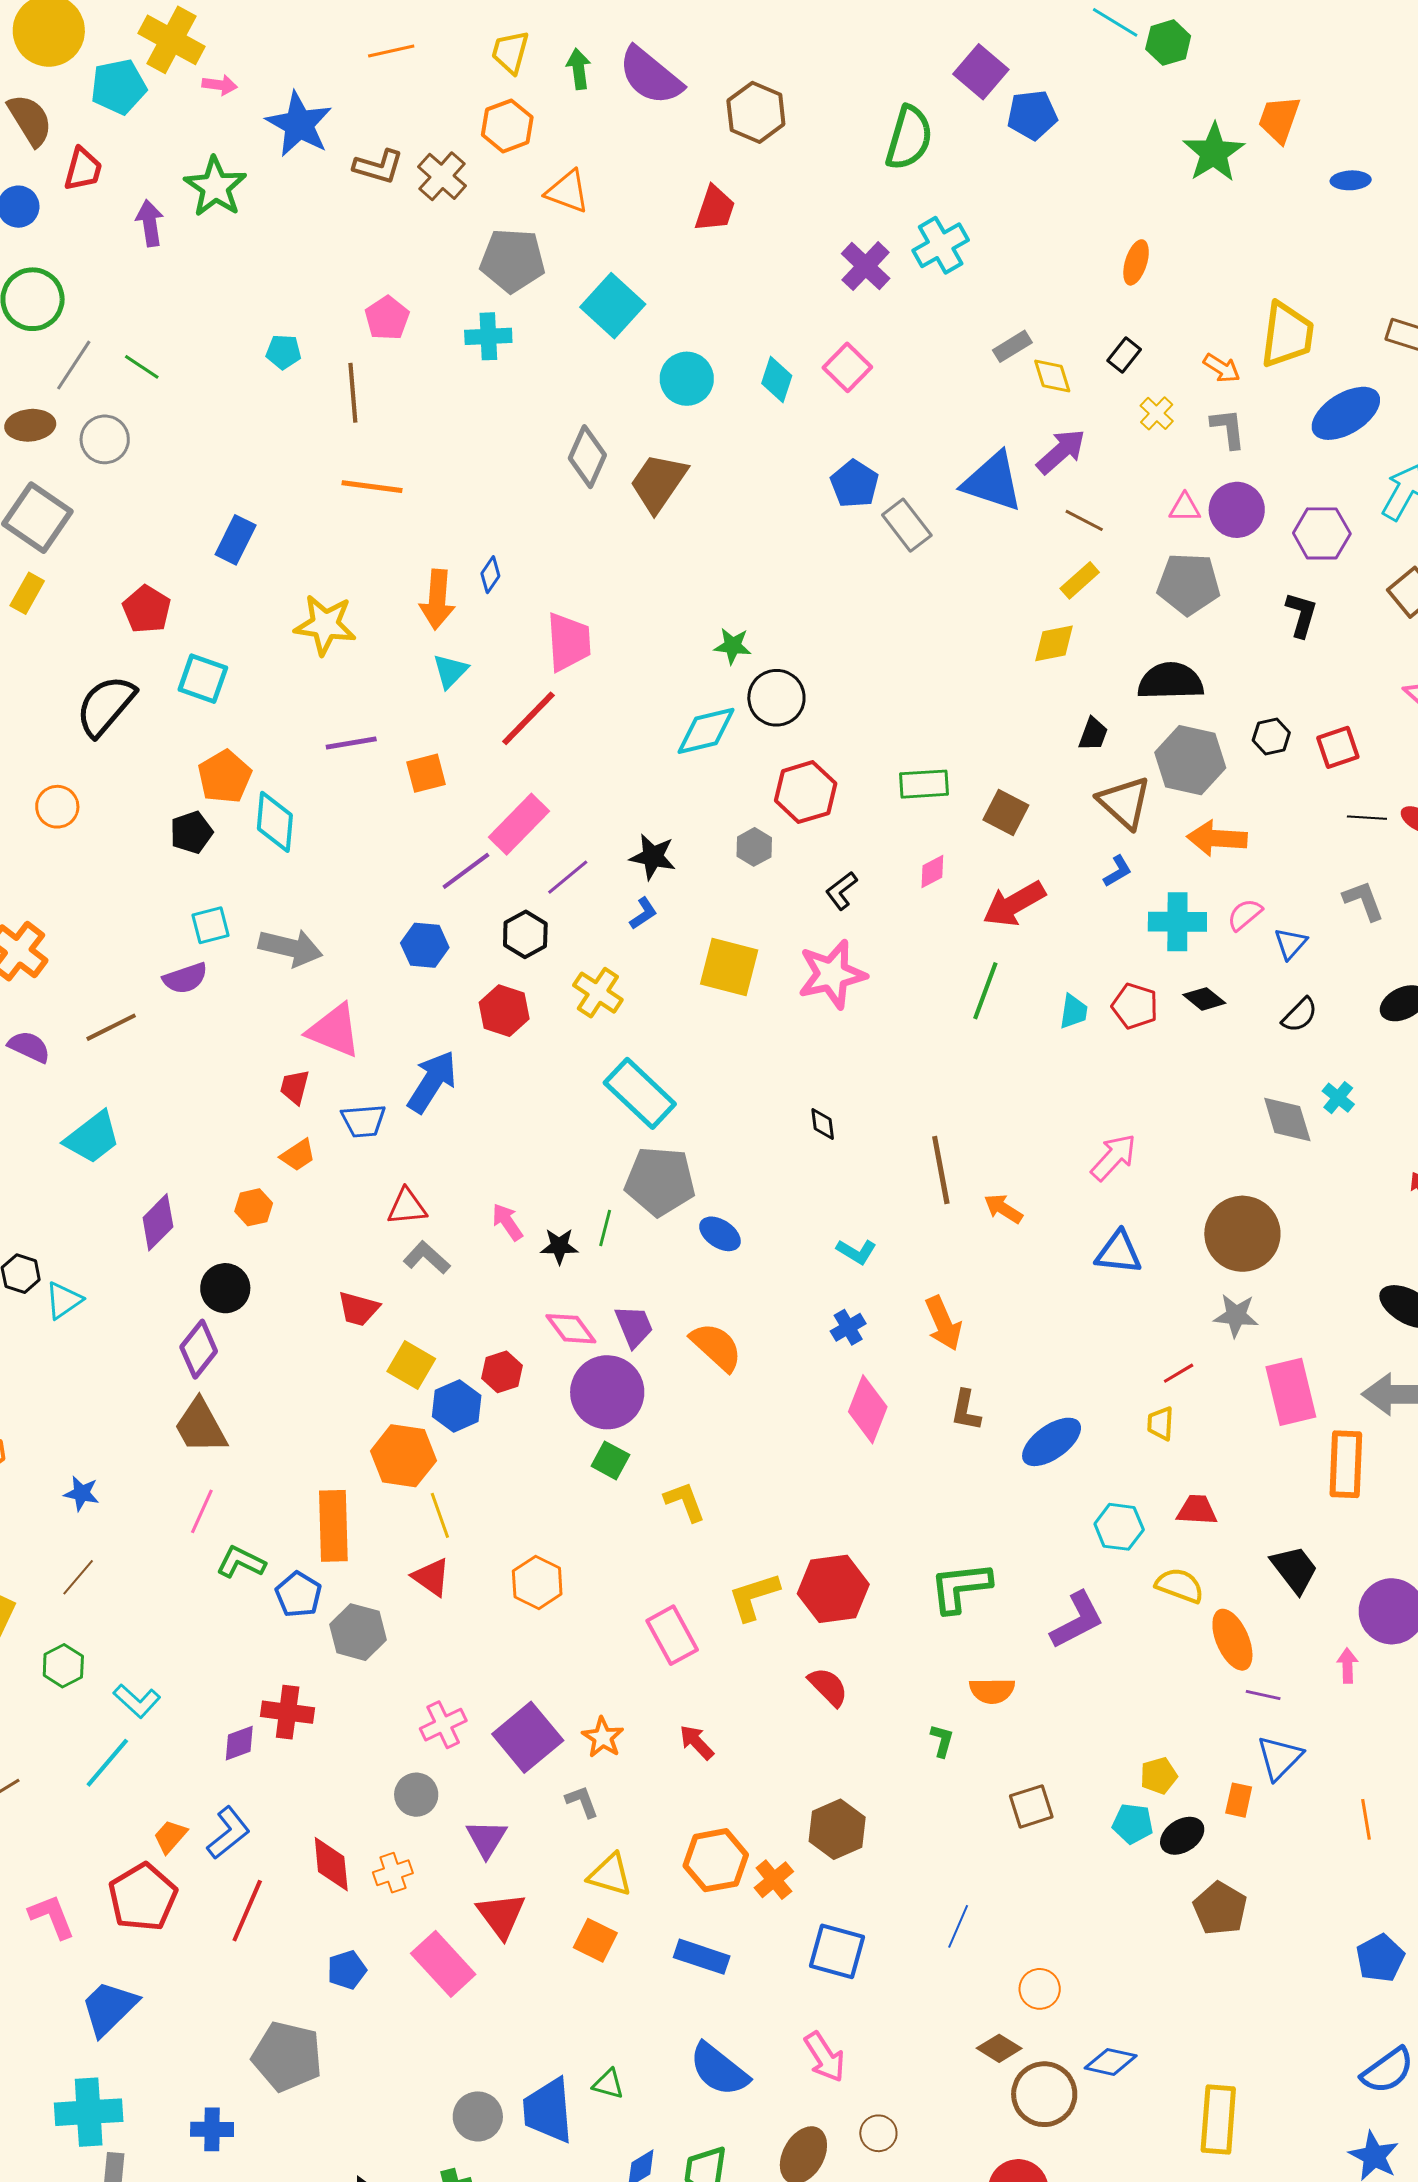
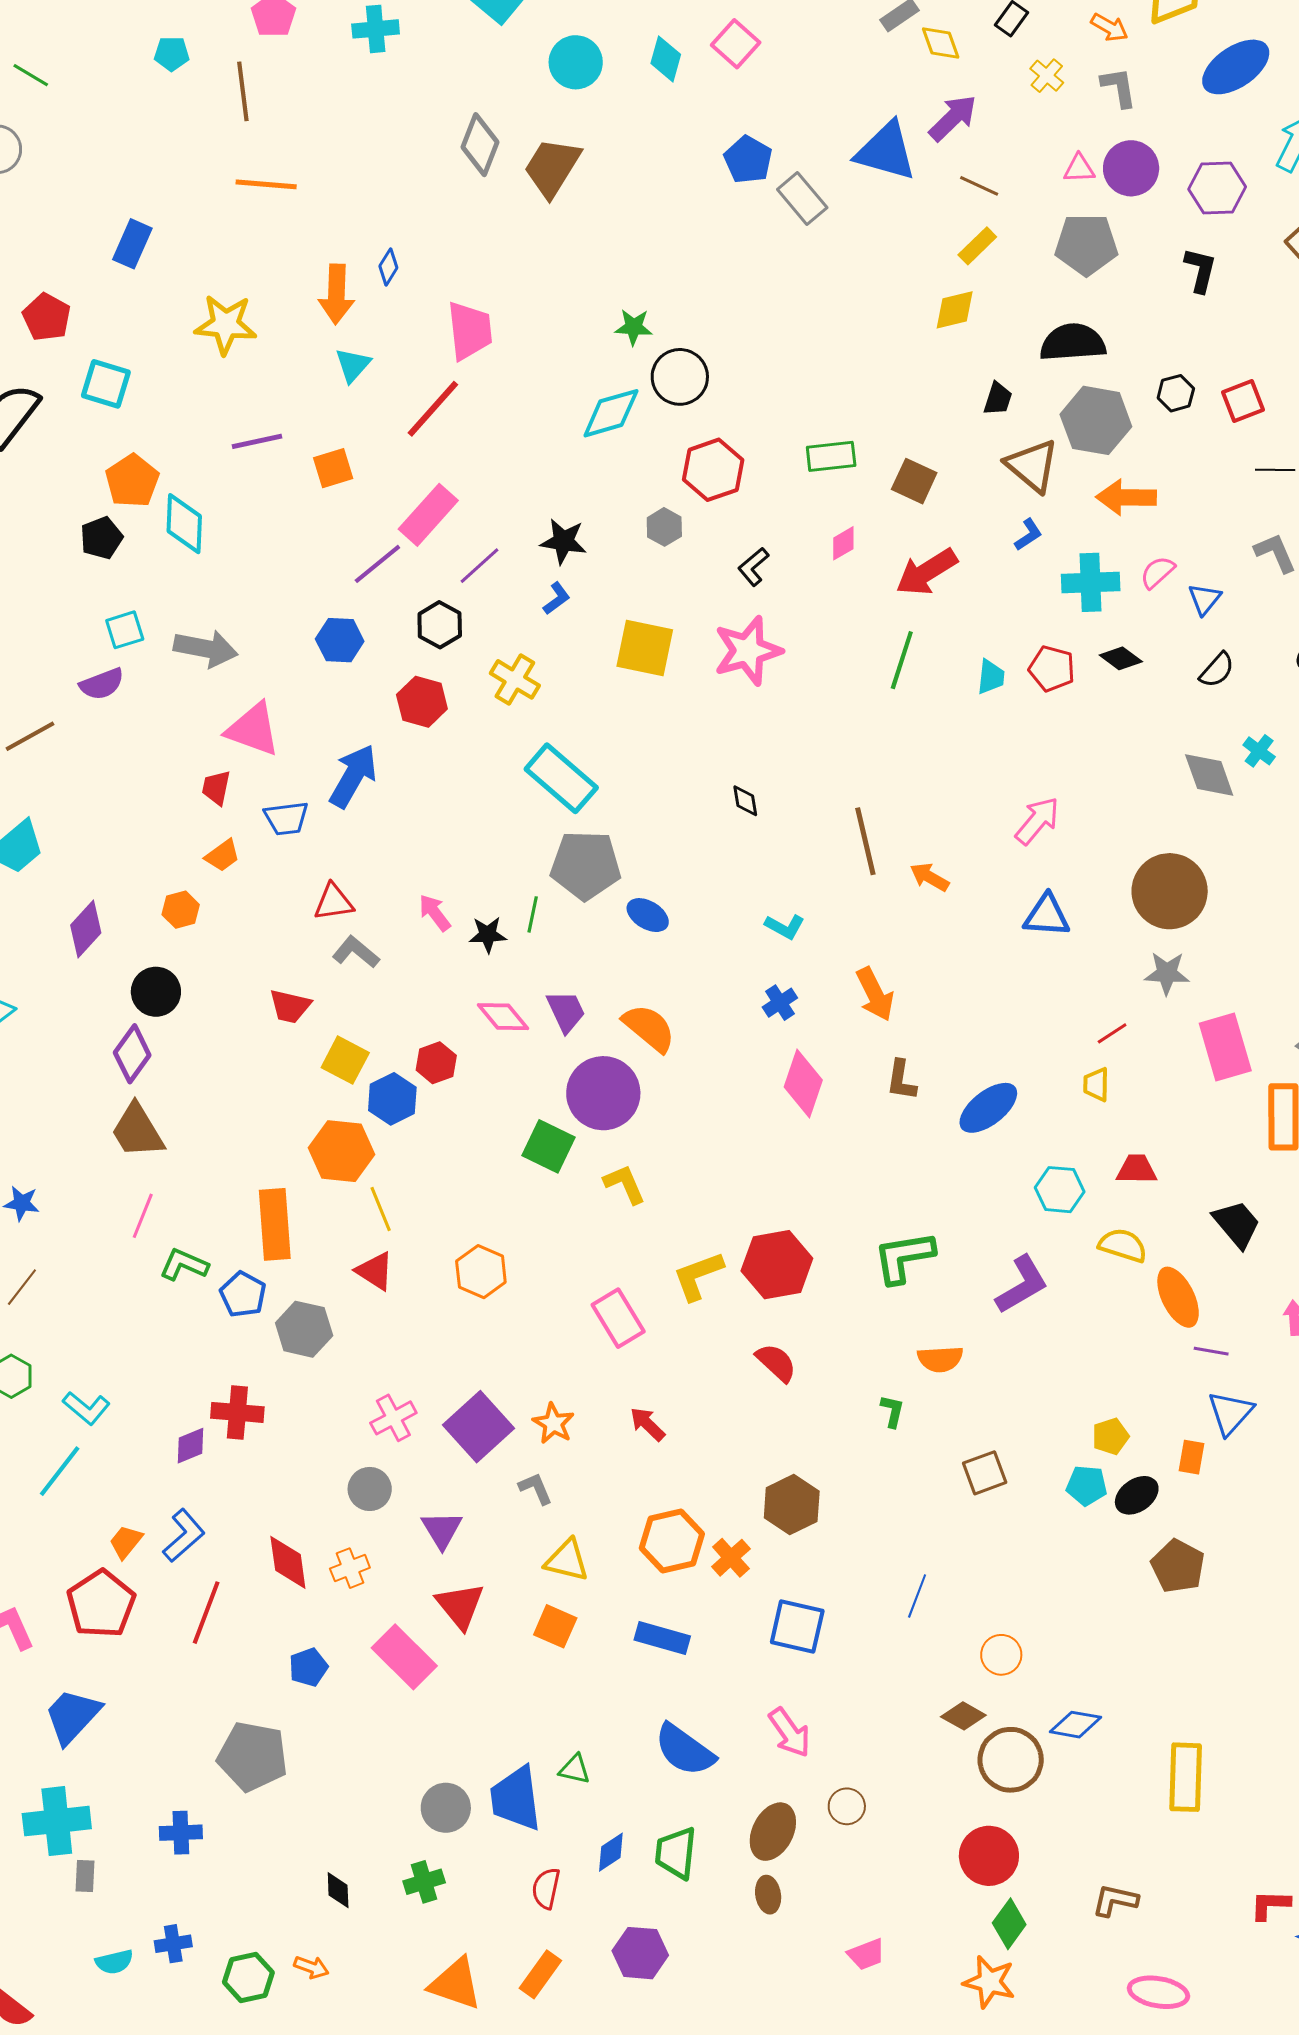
purple circle: (607, 1392) -> (603, 1093), moved
green square: (610, 1460) -> (548, 1146), size x1.4

